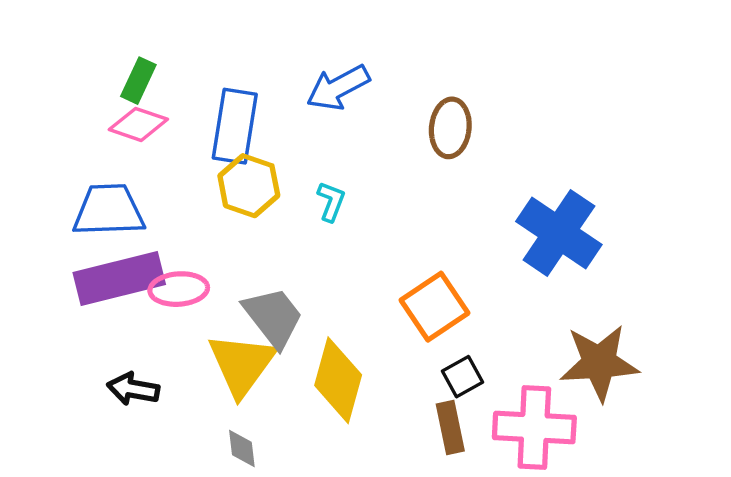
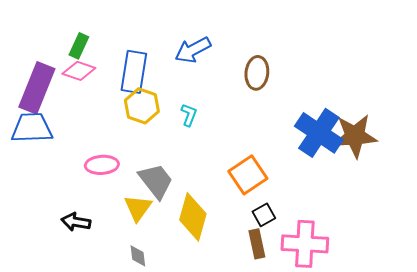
blue trapezoid: (109, 210) -> (32, 128), moved
purple rectangle: (119, 279) -> (37, 88), moved, turned -54
brown star: (599, 363) -> (355, 136), moved
yellow triangle: (242, 364) -> (138, 208), size x0.7

